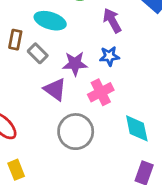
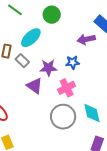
cyan ellipse: (50, 21) -> (31, 38), turned -60
purple arrow: (112, 21) -> (86, 39), moved, turned -72
gray circle: (76, 132) -> (63, 117), moved

